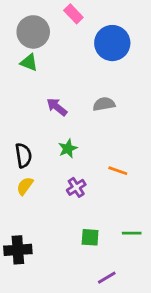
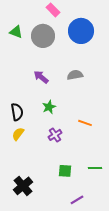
gray circle: (33, 32) -> (43, 36), moved
green triangle: (29, 62) -> (16, 32), moved
black cross: (18, 250) -> (23, 186), moved, turned -36

